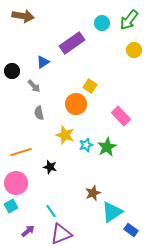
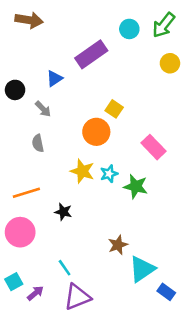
gray semicircle: (39, 113) -> (38, 143), moved
cyan star: (86, 145) -> (109, 174), moved
green star: (107, 147) -> (136, 186), turned -30
cyan square: (11, 206) -> (14, 282), moved

